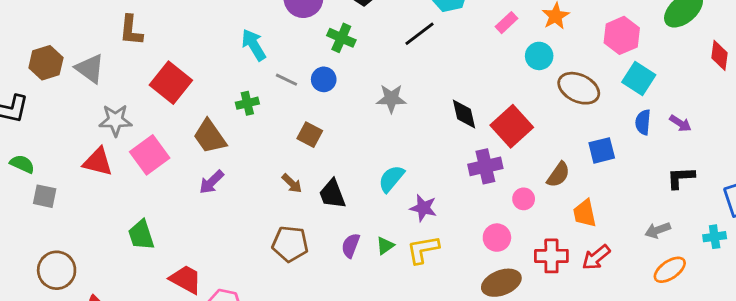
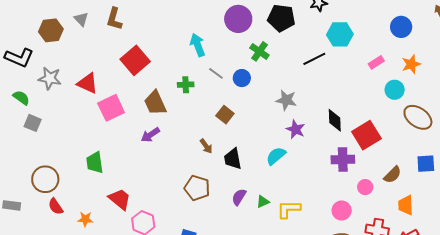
gray triangle: (90, 69) -> (81, 19), moved, size x0.7
gray star: (115, 120) -> (50, 78), moved
red triangle: (98, 162) -> (88, 83), moved
purple star: (423, 208) -> (296, 129), moved
brown circle: (57, 270) -> (45, 179), moved

